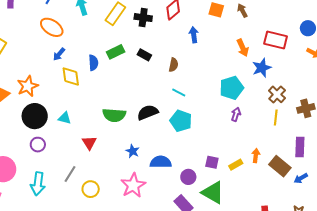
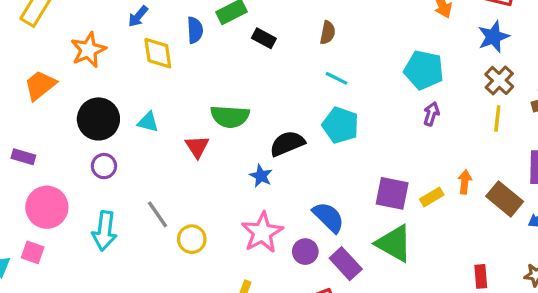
black rectangle: (144, 55) -> (264, 38), moved
blue star: (262, 68) -> (493, 37), moved
orange star: (28, 86) -> (88, 50), moved
cyan pentagon: (232, 88) -> (424, 70), turned 30
black semicircle: (148, 112) -> (287, 143), moved
red triangle: (89, 143) -> (197, 147), moved
blue semicircle: (161, 162) -> (328, 217), moved, turned 45
purple square: (212, 162) -> (392, 193), size x1.5
gray line: (70, 174) -> (158, 214), turned -66
purple circle: (188, 177) -> (305, 252), moved

